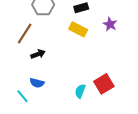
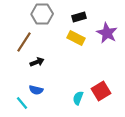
purple star: (110, 24) -> (107, 33), size x1.5

